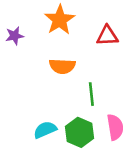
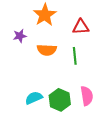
purple star: (15, 36) -> (20, 36), moved
green line: (91, 94) -> (75, 56), moved

